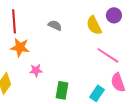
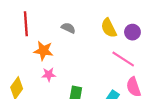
purple circle: (114, 15) -> (132, 32), moved
orange star: (20, 47) -> (43, 51), moved

